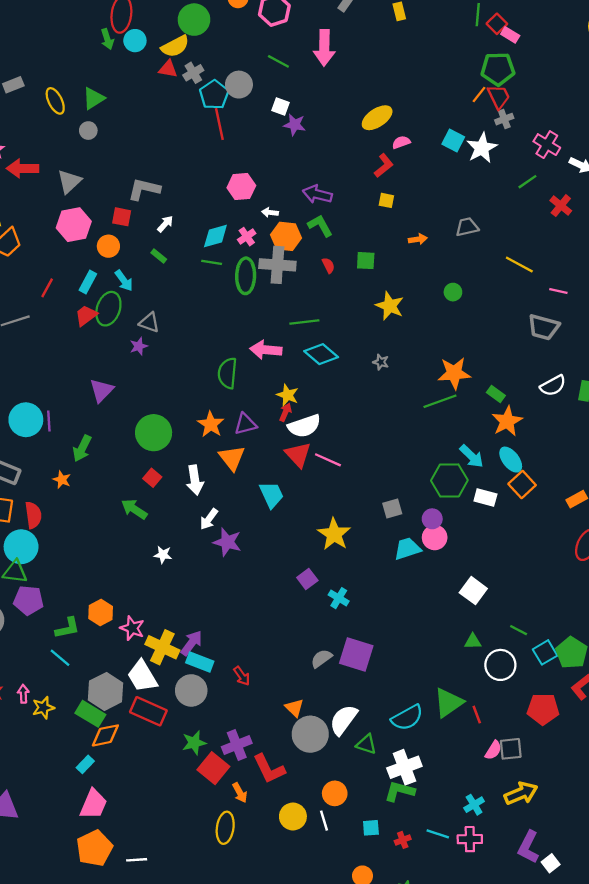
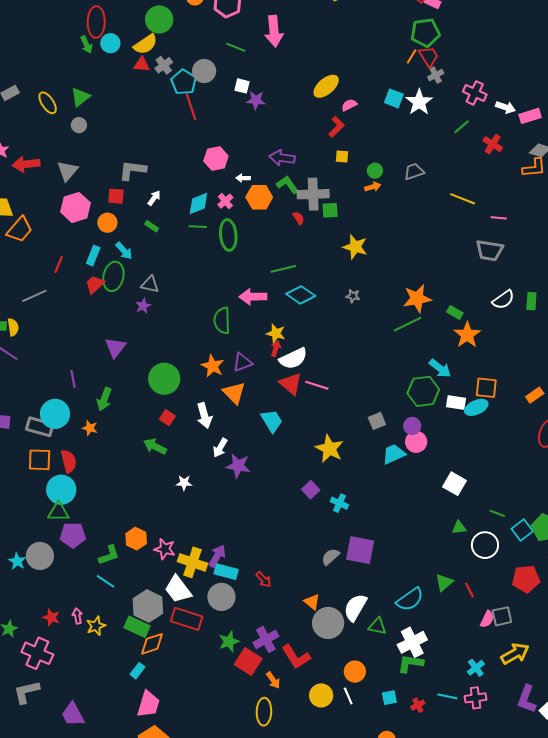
gray cross: (277, 265) -> (313, 194), moved
green circle: (453, 292) -> (375, 171), moved
cyan circle: (26, 420) -> (55, 414), moved
cyan ellipse: (511, 460) -> (476, 407), moved, turned -70
orange square: (522, 485) -> (486, 388), turned -35
green triangle: (449, 703) -> (444, 582), size x0.7

